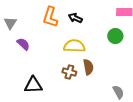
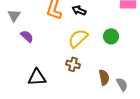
green circle: (115, 36) -> (111, 36), moved
yellow semicircle: (74, 46) -> (78, 38), turned -45
brown semicircle: (88, 67) -> (104, 77), moved

